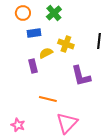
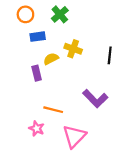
black line: (99, 41) -> (110, 55), moved
purple L-shape: (81, 76) -> (95, 99), moved, turned -30
pink star: (18, 125) -> (37, 129), moved

